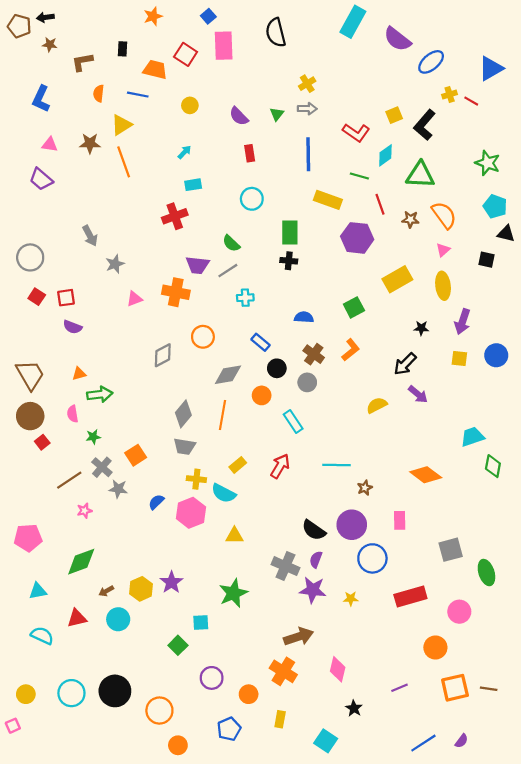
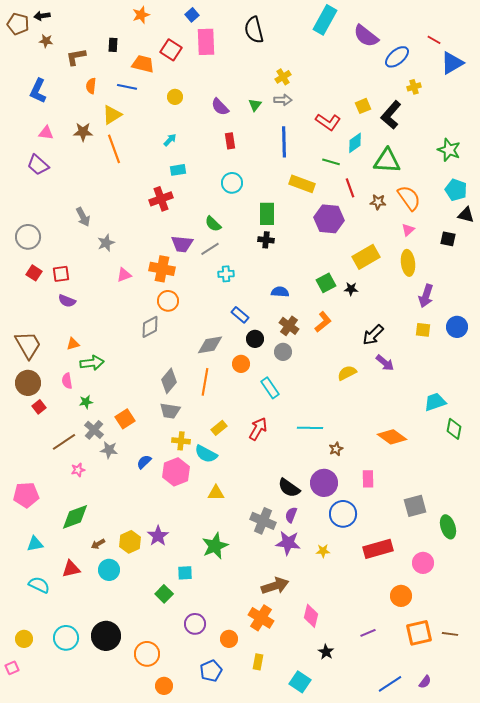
red line: (471, 101) -> (434, 40), moved
black star: (421, 328) -> (351, 289), moved
orange circle: (203, 337) -> (168, 301), moved

